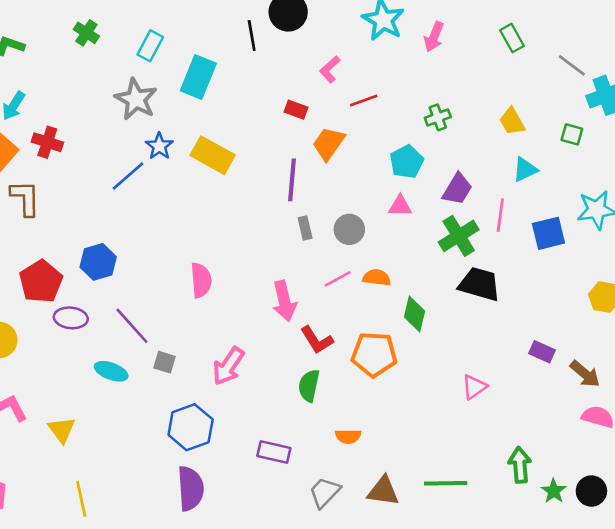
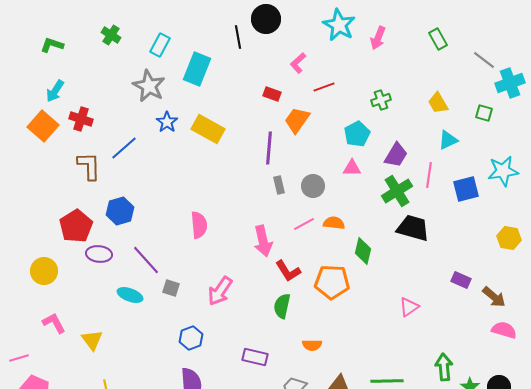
blue line: (128, 176) -> (124, 148), moved
brown L-shape: (25, 198) -> (89, 166), moved
blue hexagon: (191, 427) -> (191, 338), size x0.7

